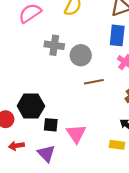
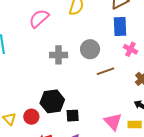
gray cross: (54, 45) -> (59, 55), moved
pink triangle: (76, 134) -> (113, 122), moved

